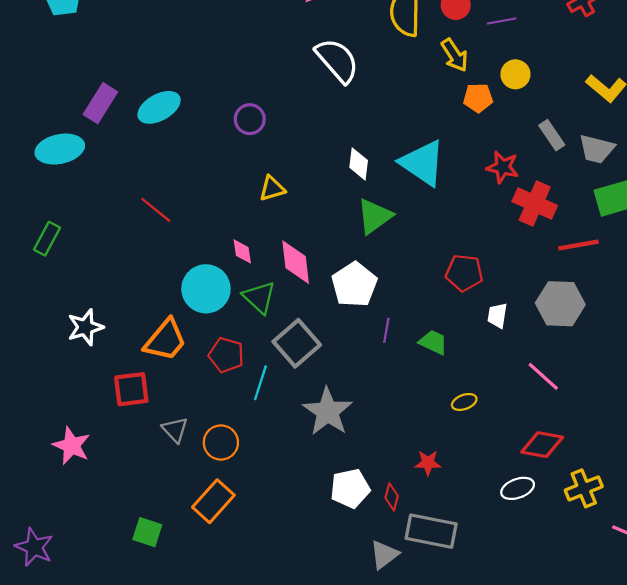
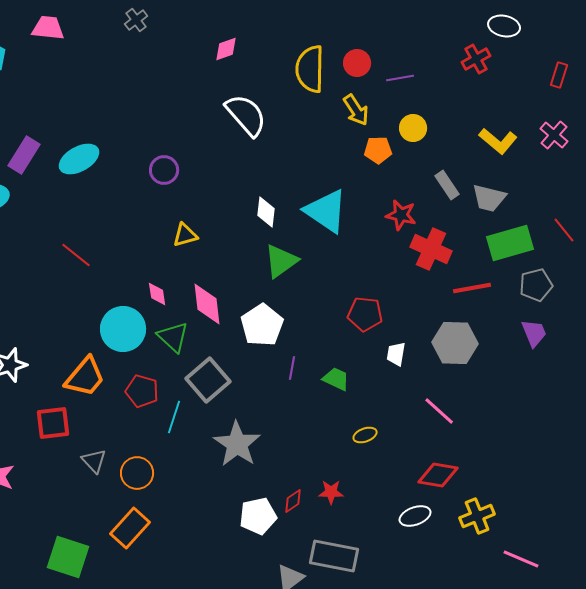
red diamond: (392, 497) -> (293, 501), moved, turned 40
green square: (147, 532) -> (68, 557), size x1.5

